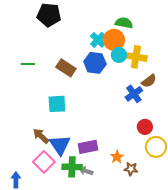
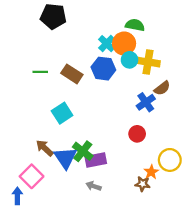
green line: (28, 64) -> (40, 72), moved
cyan square: (57, 104) -> (62, 113), turned -30
red circle: (145, 127) -> (137, 134), moved
orange star: (117, 157) -> (151, 172), moved
pink square: (44, 162) -> (32, 176), moved
green cross: (72, 167) -> (83, 151), moved, turned 36

